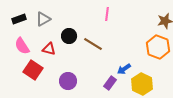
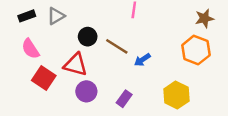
red triangle: (49, 49) -> (75, 65), moved, size x1.5
blue arrow: (124, 69) -> (142, 60), moved
purple rectangle: (110, 83) -> (124, 99), moved

